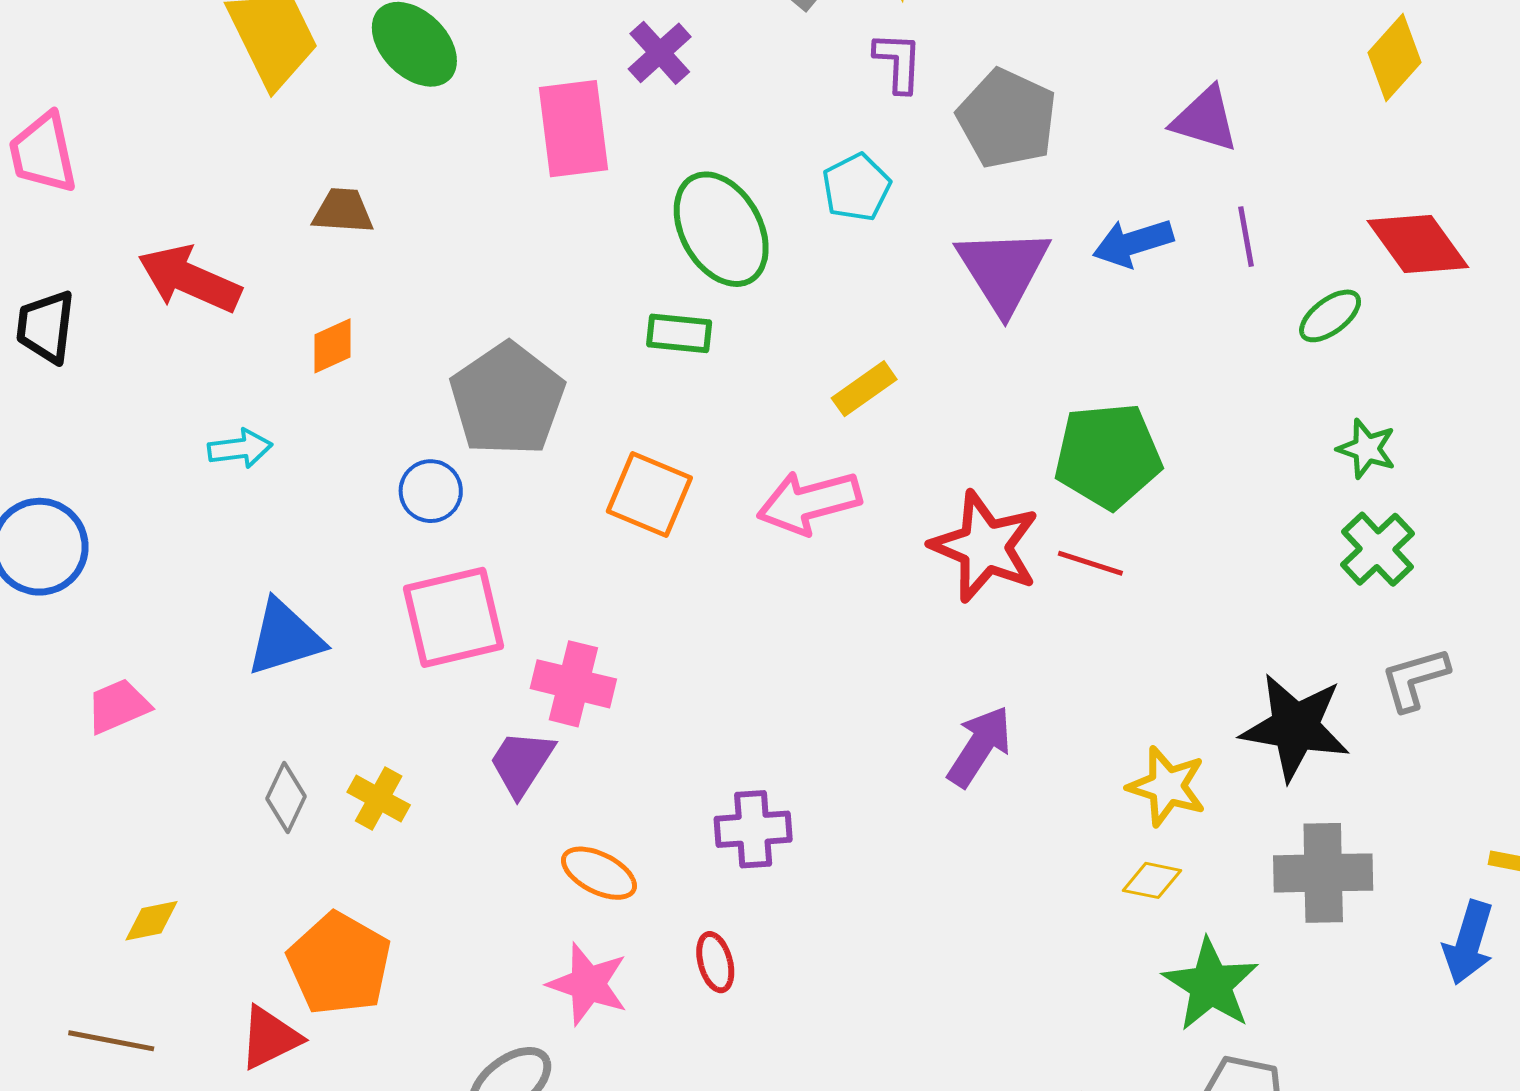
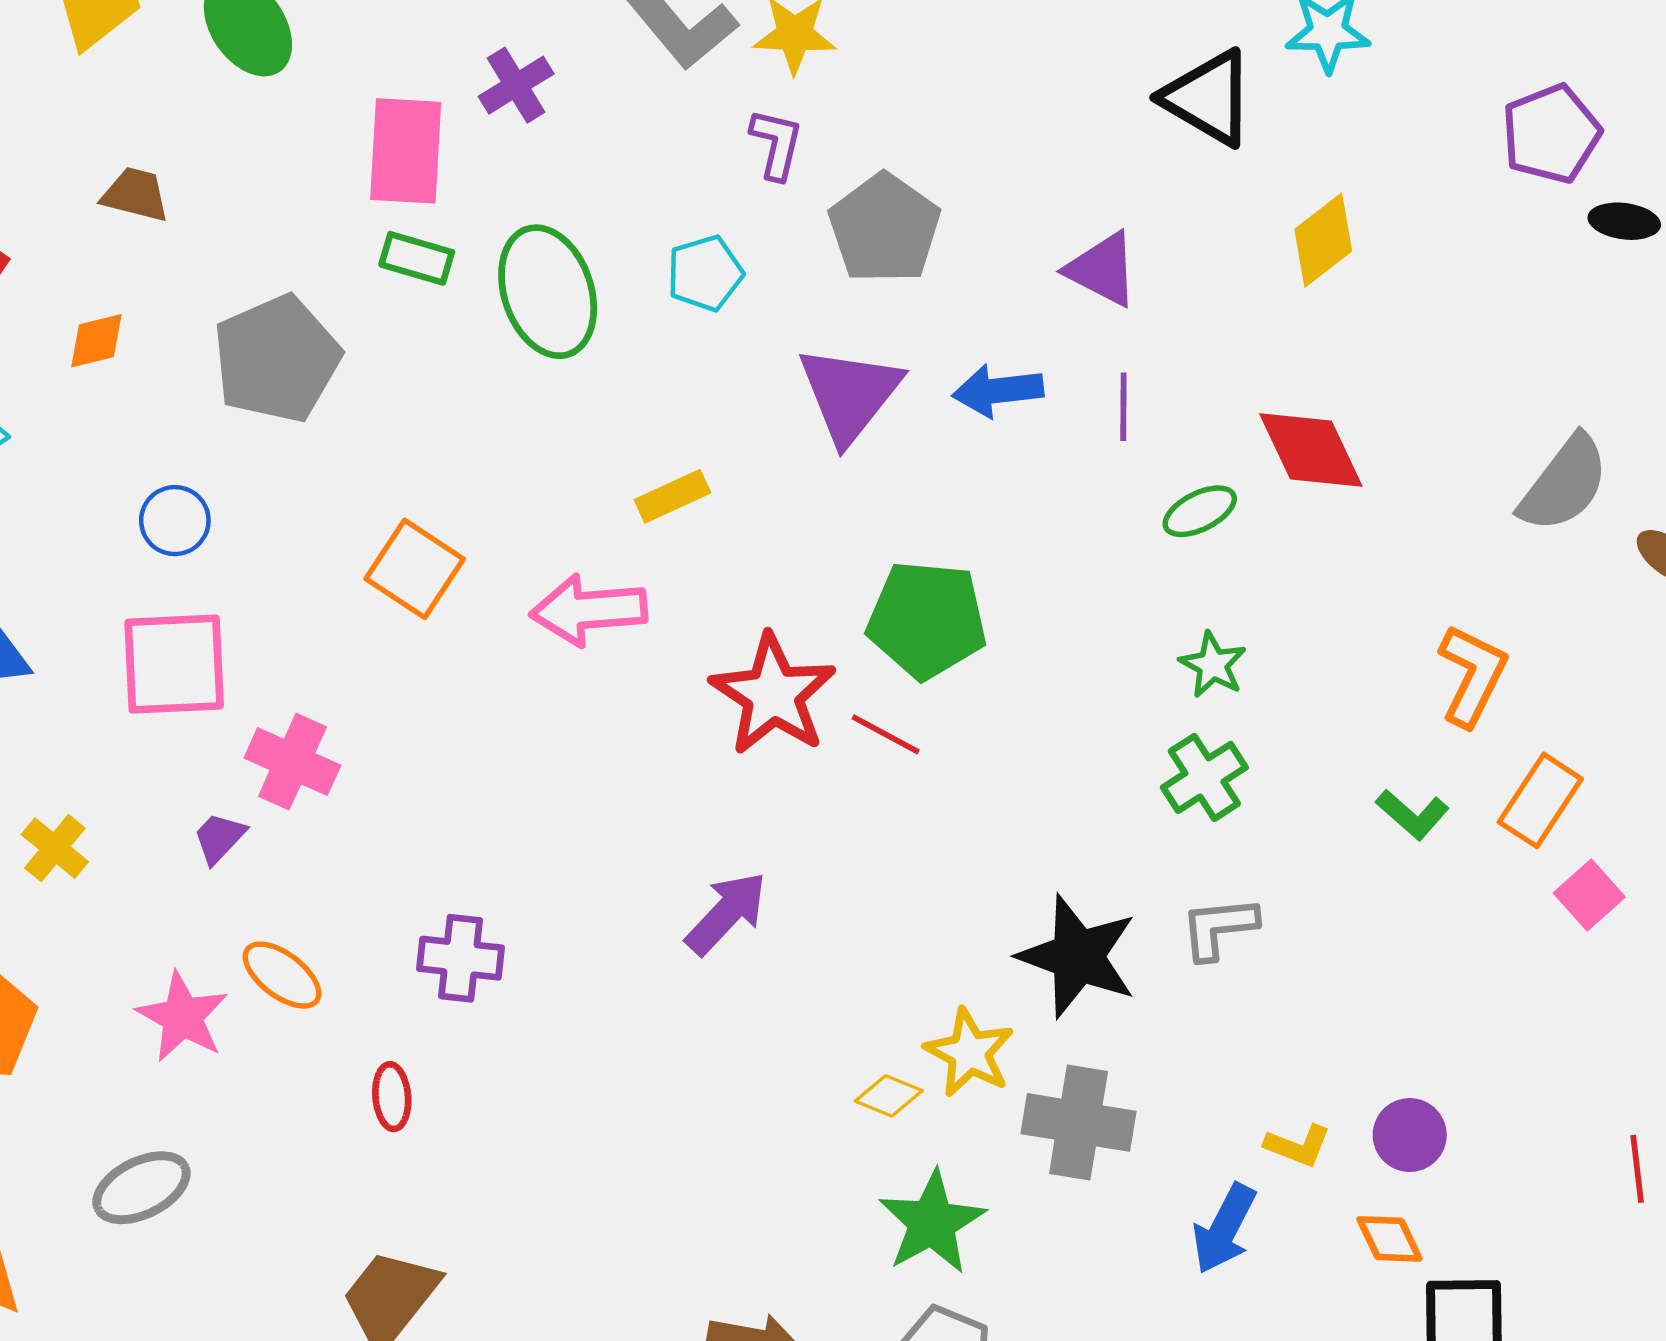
green rectangle: (679, 333) -> (417, 258), moved
gray pentagon: (507, 399) -> (277, 359), moved
purple trapezoid: (522, 763) -> (219, 838), size x0.7
yellow star: (1167, 786) -> (969, 1053), moved
pink star: (588, 984) -> (182, 1017), moved

